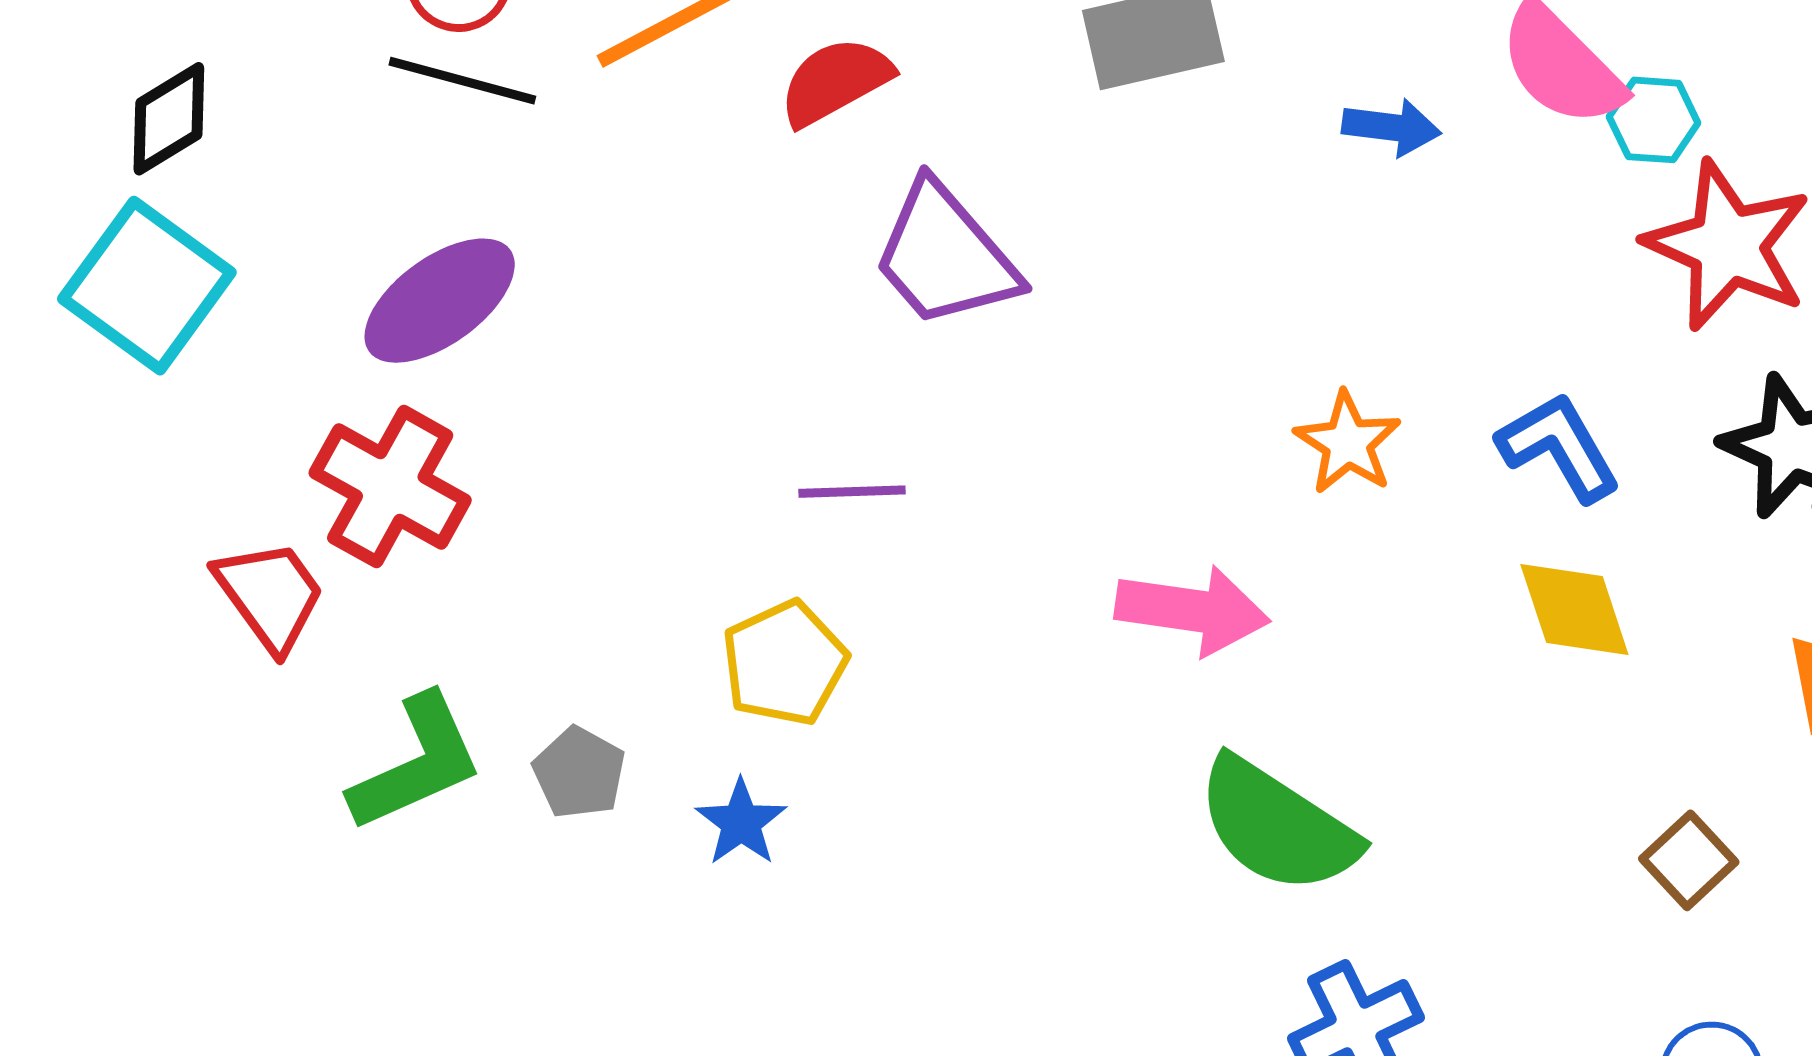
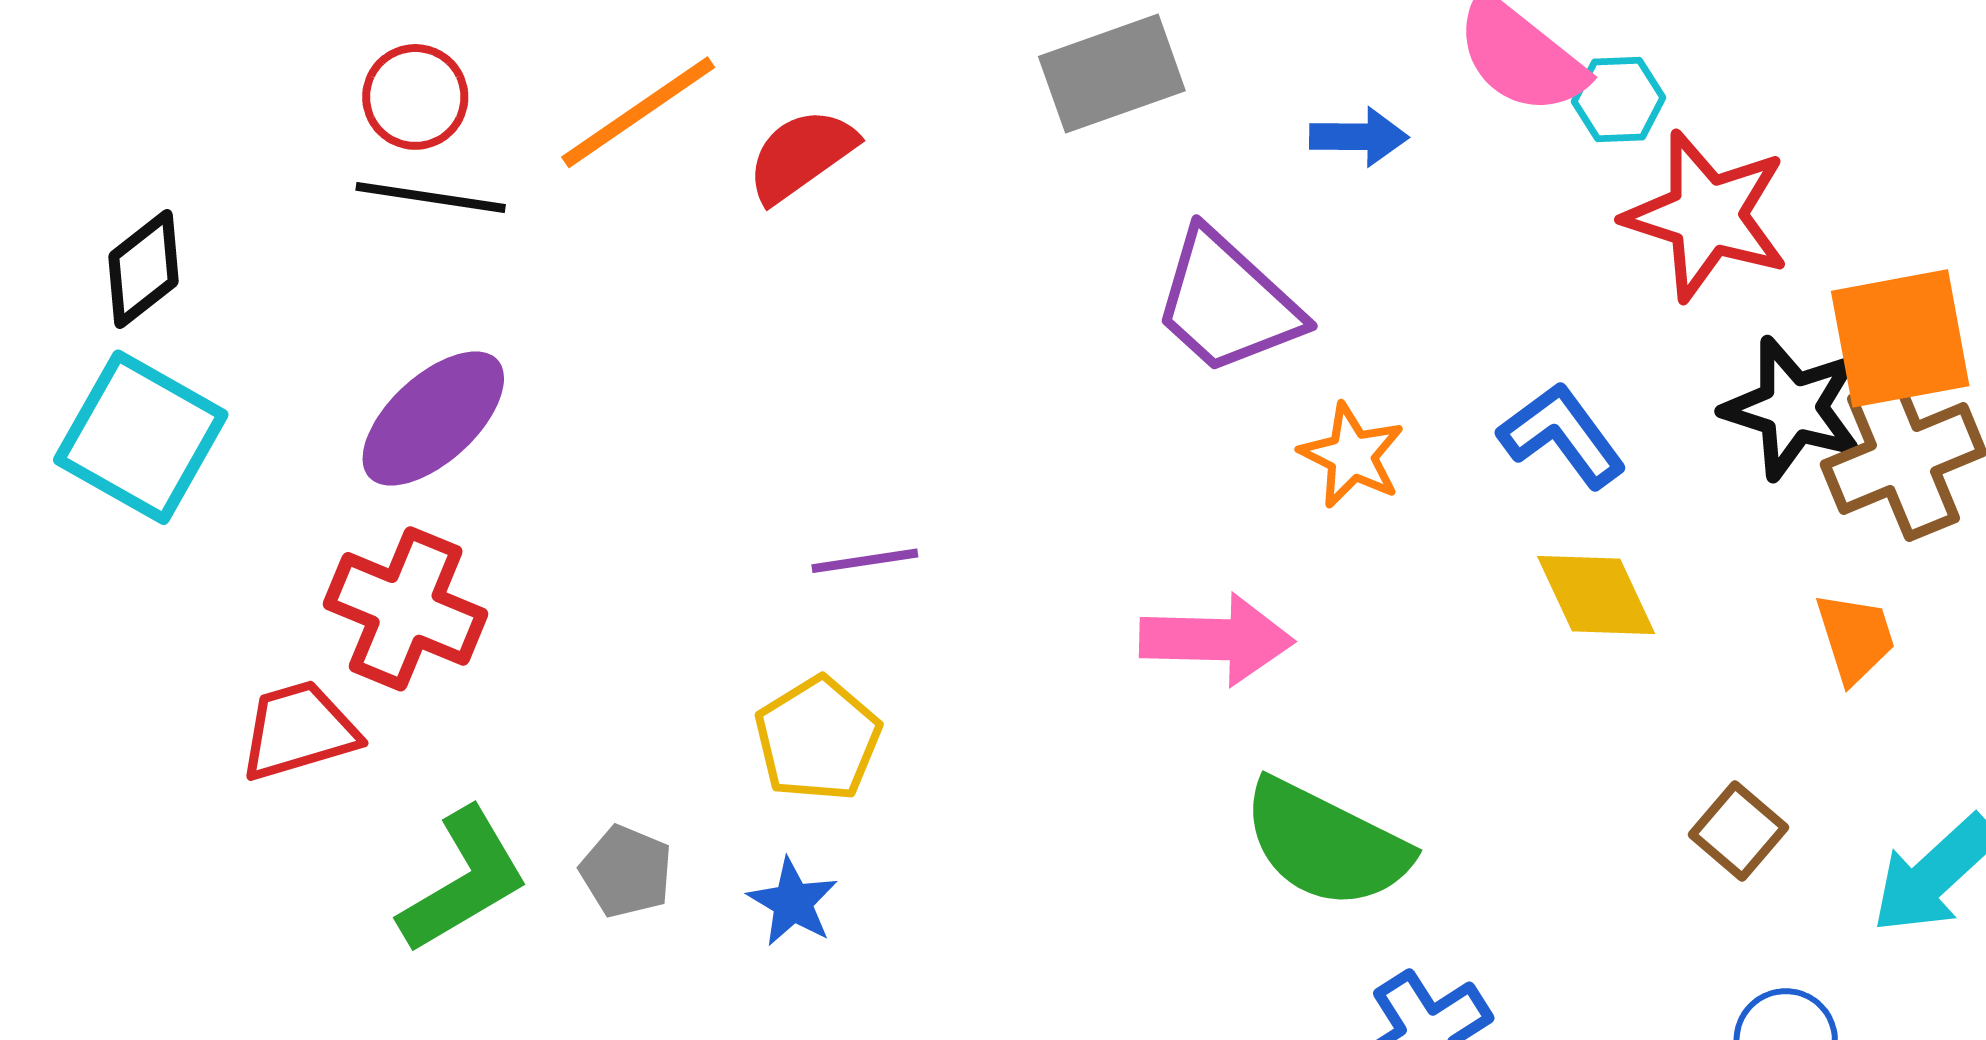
purple trapezoid: (945, 256) -> (1227, 303), moved
red trapezoid: (270, 595) -> (299, 731), turned -64

